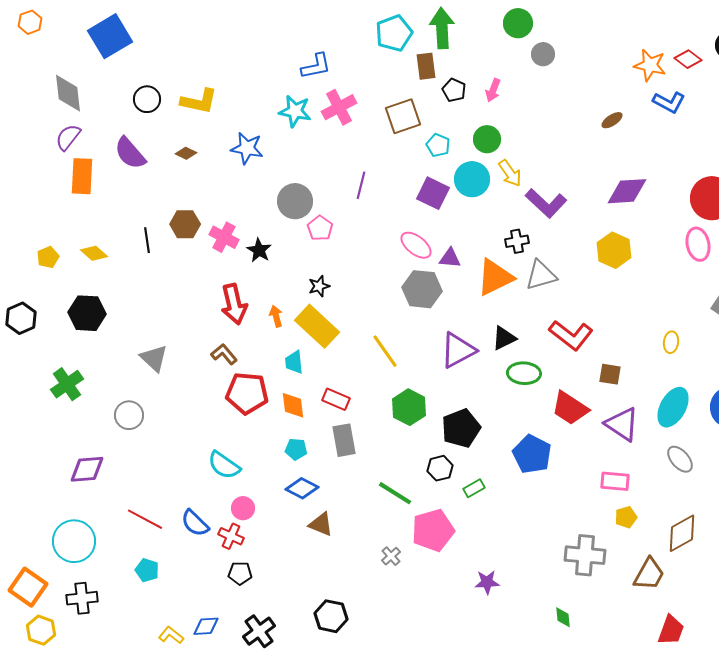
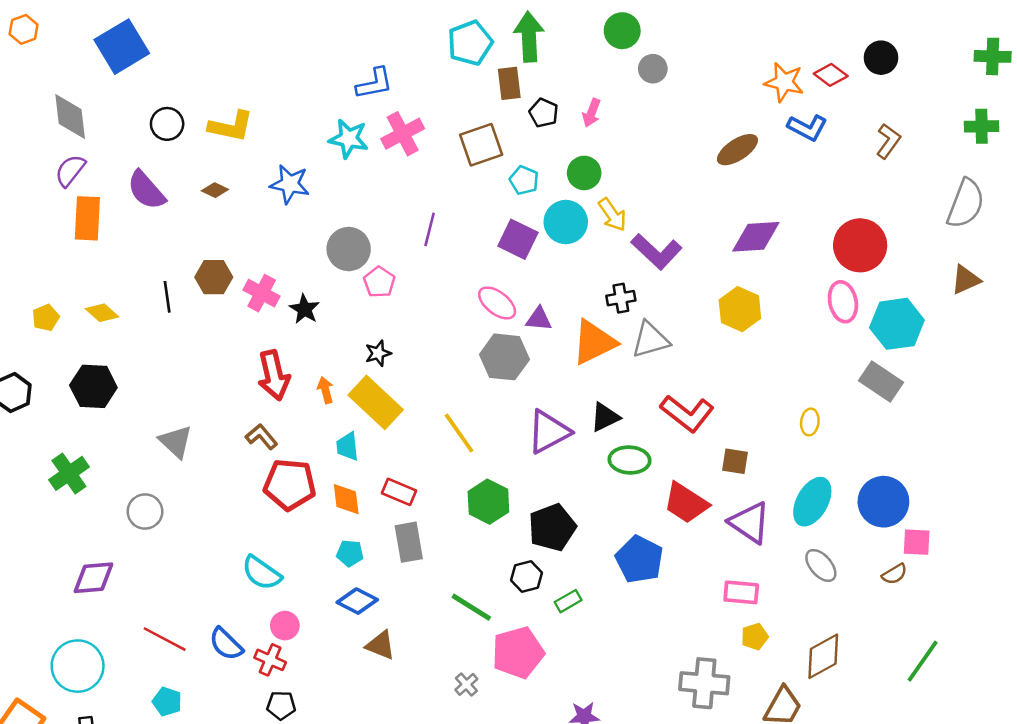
brown ellipse: (612, 120) -> (737, 150), size x1.6

